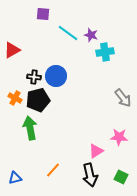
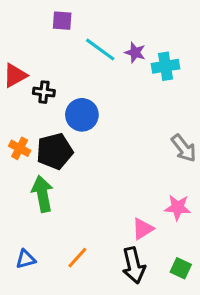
cyan cross: (105, 52) -> (165, 66), moved
black cross: (34, 77) -> (44, 92), moved
blue triangle: (15, 178) -> (26, 259), moved

